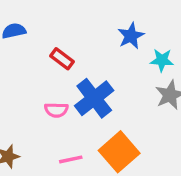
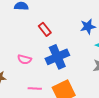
pink semicircle: (56, 110) -> (24, 59), moved

